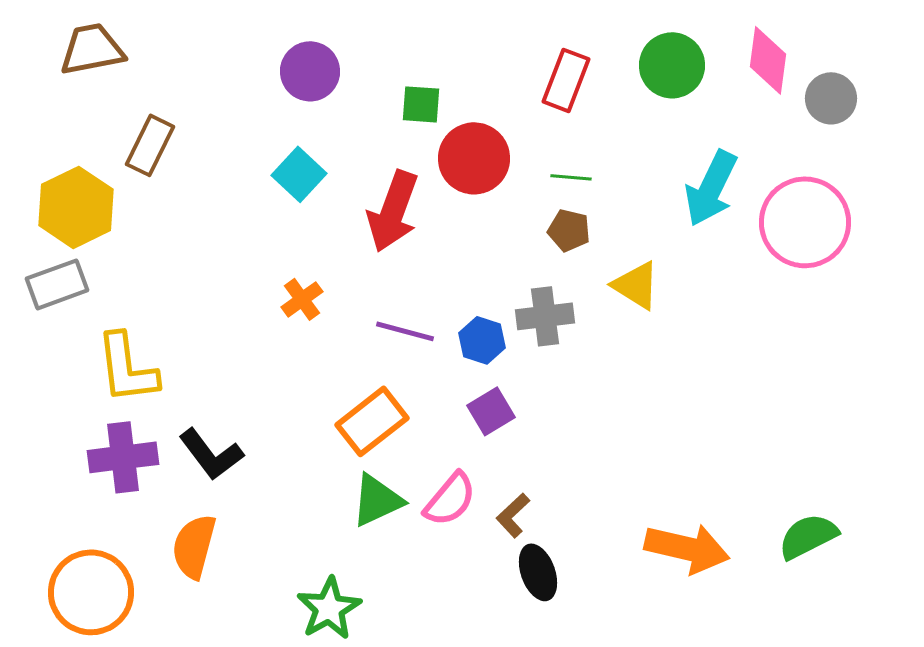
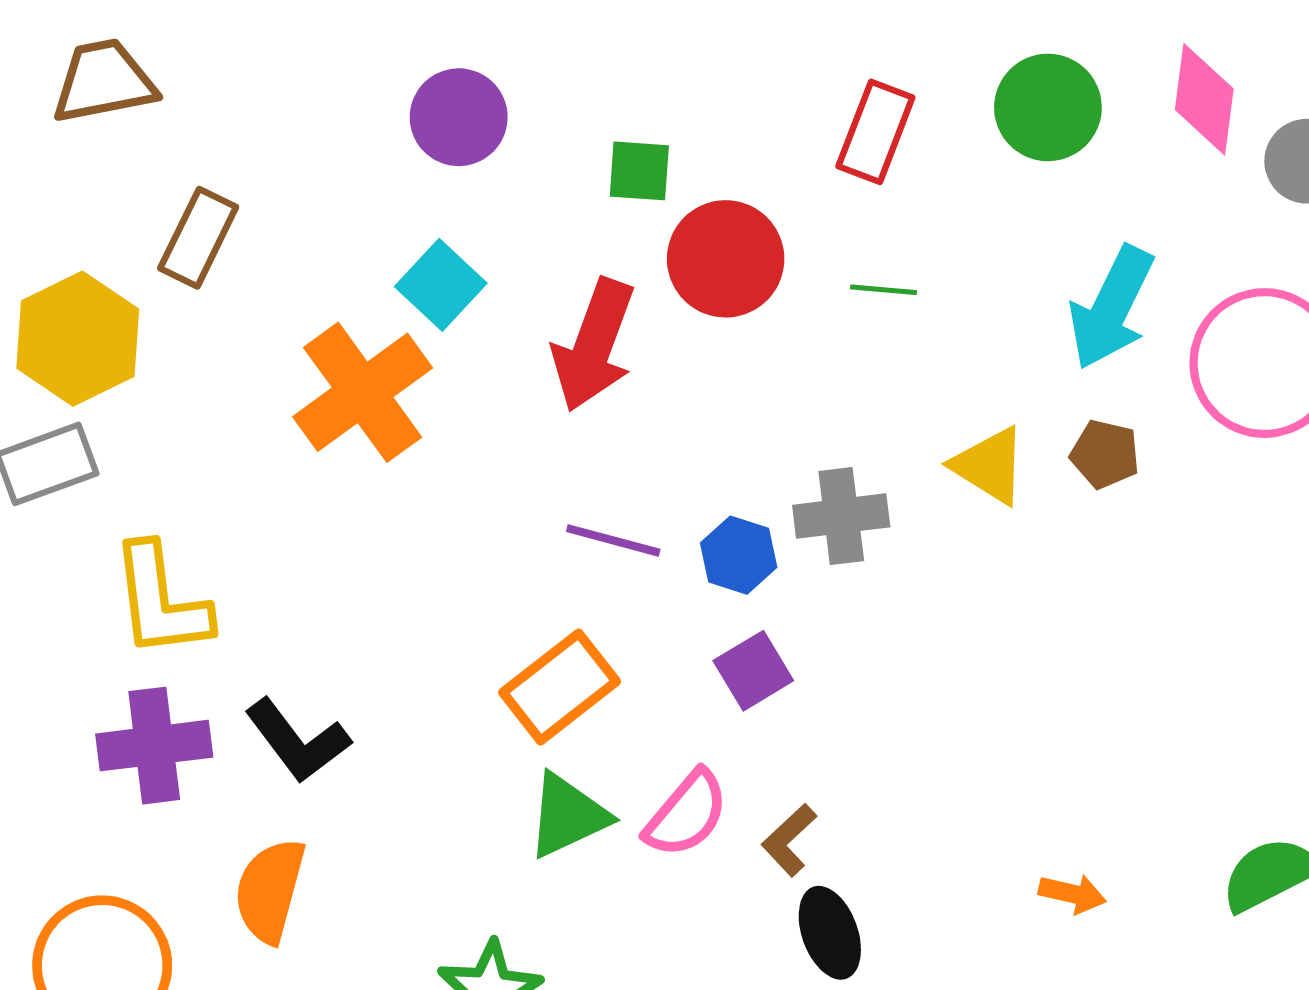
brown pentagon: (569, 230) -> (1105, 454), moved
orange cross: (302, 299) -> (363, 392), moved, size x2.0
orange arrow: (687, 548) -> (1072, 894), size x0.5

